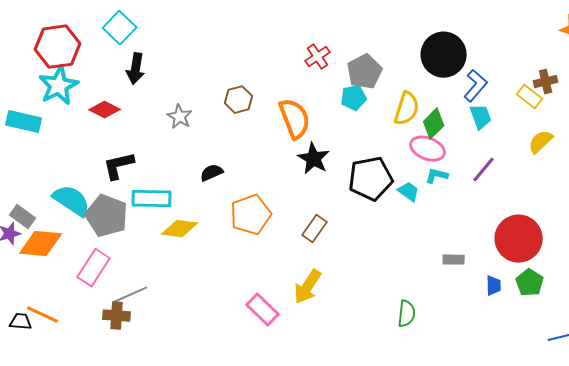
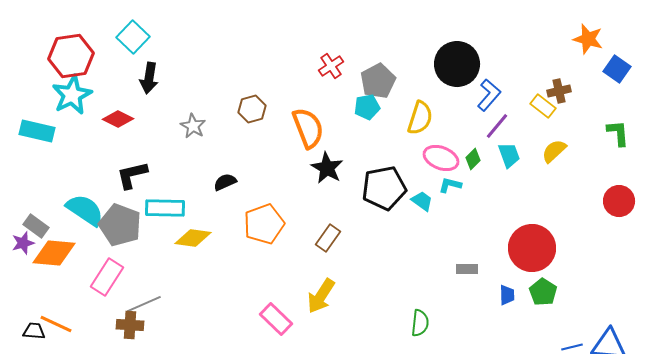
cyan trapezoid: (481, 117) -> (509, 155), moved
green diamond: (434, 124) -> (473, 159), moved, size x0.7
purple line: (484, 170) -> (497, 126), moved

